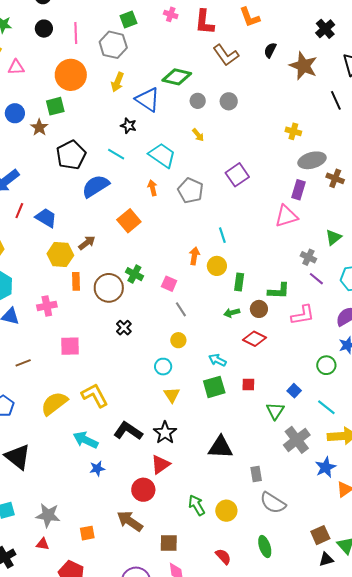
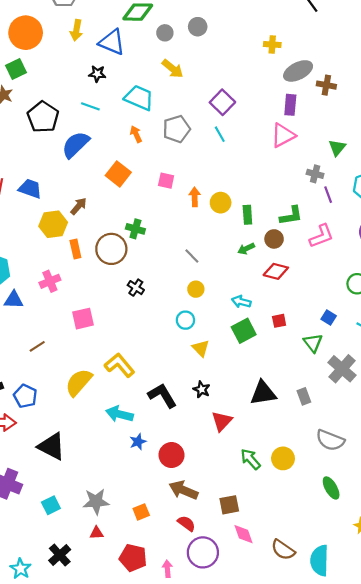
yellow arrow: (198, 135) -> (173, 69), size x1.5
gray pentagon: (190, 191) -> (177, 129), turned -30
cyan line: (222, 235) -> (220, 134), moved
purple line: (316, 279) -> (328, 195), turned 42
pink square: (169, 284) -> (166, 181), moved
black L-shape: (128, 431) -> (162, 396), turned 36
black star: (165, 433) -> (202, 389), size x0.7
red triangle: (161, 464) -> (222, 421), moved
gray rectangle: (256, 474) -> (304, 396), moved
red circle: (143, 490) -> (171, 455), moved
red semicircle: (223, 557) -> (186, 523), moved

